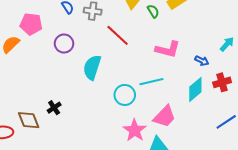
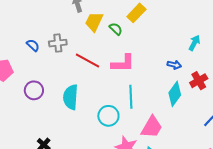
purple circle: (64, 44) -> (34, 90), moved
pink L-shape: (168, 49) -> (123, 63), moved
cyan line: (151, 82) -> (131, 97), turned -65

